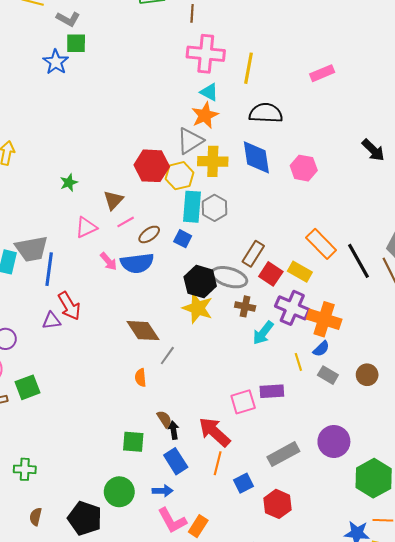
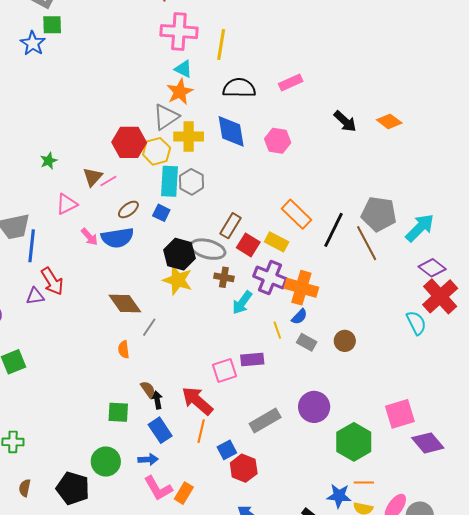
pink rectangle: (322, 73) -> (291, 82), moved
pink line: (126, 222) -> (108, 181), moved
black line: (358, 261) -> (334, 230), turned 57
red hexagon: (277, 504) -> (244, 468), moved

